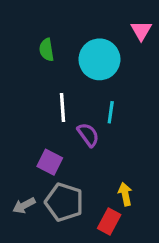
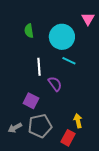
cyan line: (111, 112) -> (69, 61), moved, turned -72
gray pentagon: (64, 202) -> (40, 126), turned -30

